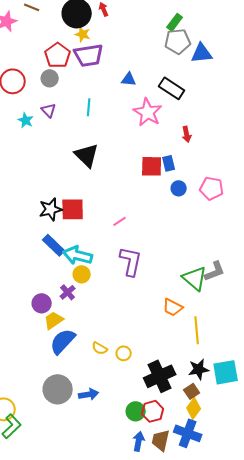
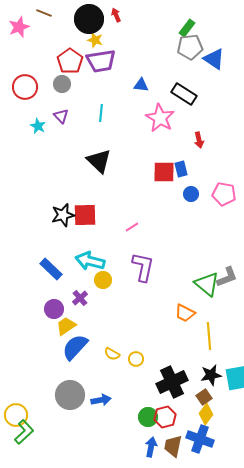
blue triangle: (202, 53) -> (214, 59), turned 40
blue rectangle: (54, 245) -> (51, 269), moved
yellow circle: (82, 274) -> (103, 280), moved

